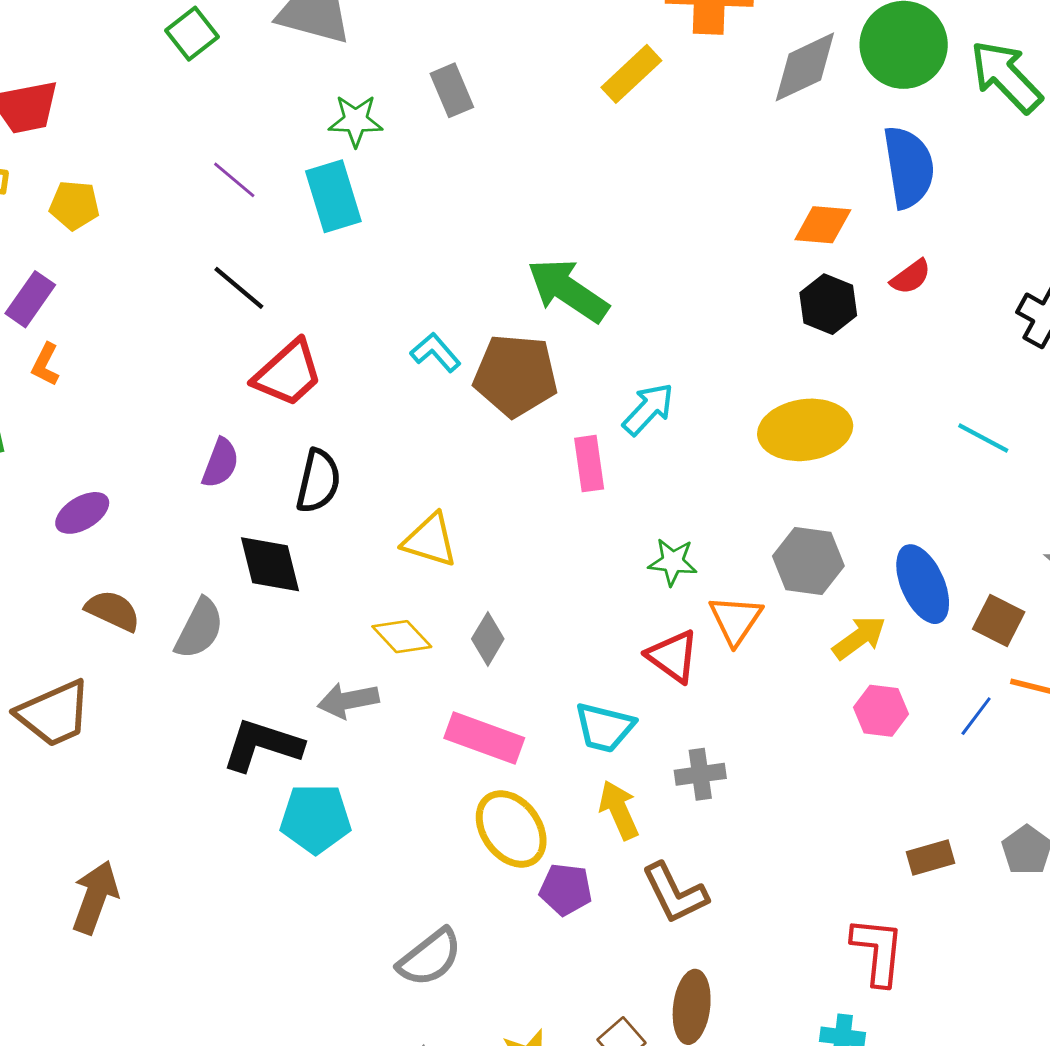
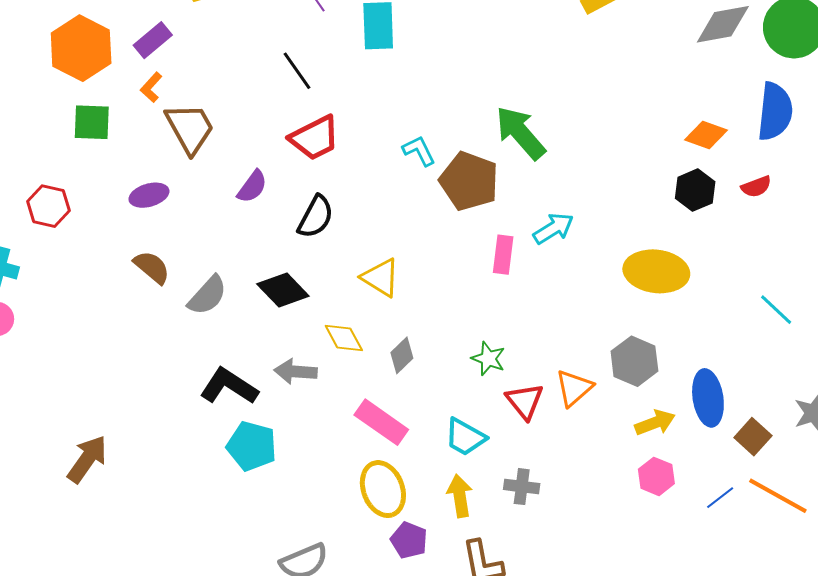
green star: (673, 562) -> (488, 359), moved
black diamond: (270, 564) -> (283, 290), moved, turned -45
brown trapezoid: (54, 714) -> (190, 128), moved, turned -110

